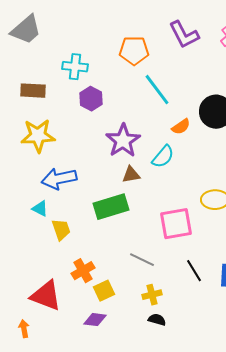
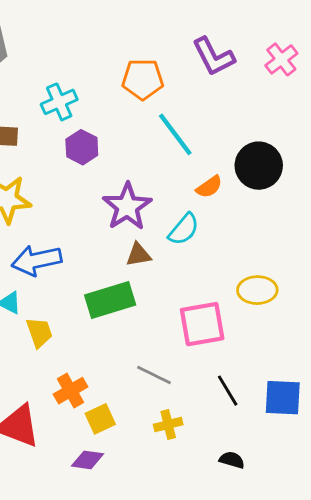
cyan cross: (75, 67) -> (59, 102), turned -30
black semicircle: (157, 320) -> (232, 460), moved

